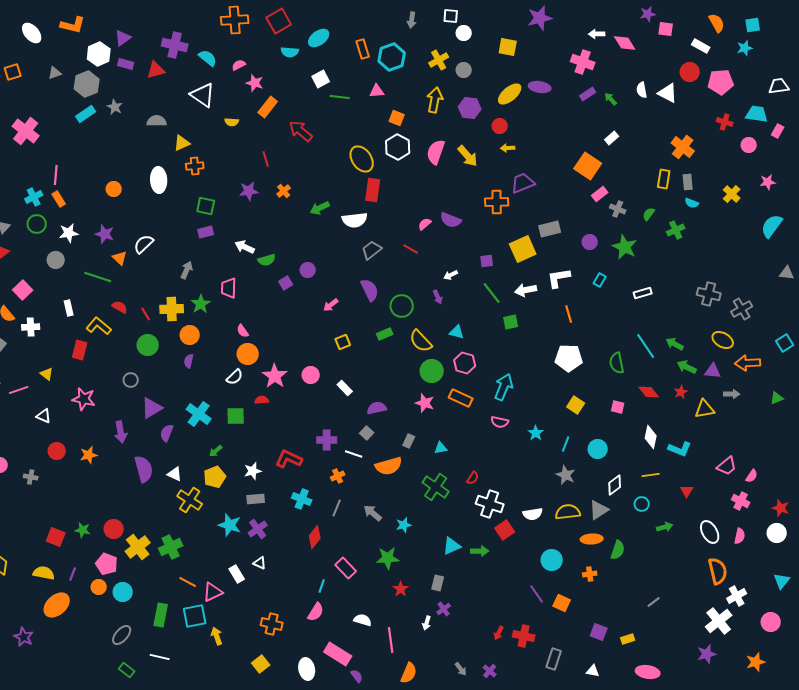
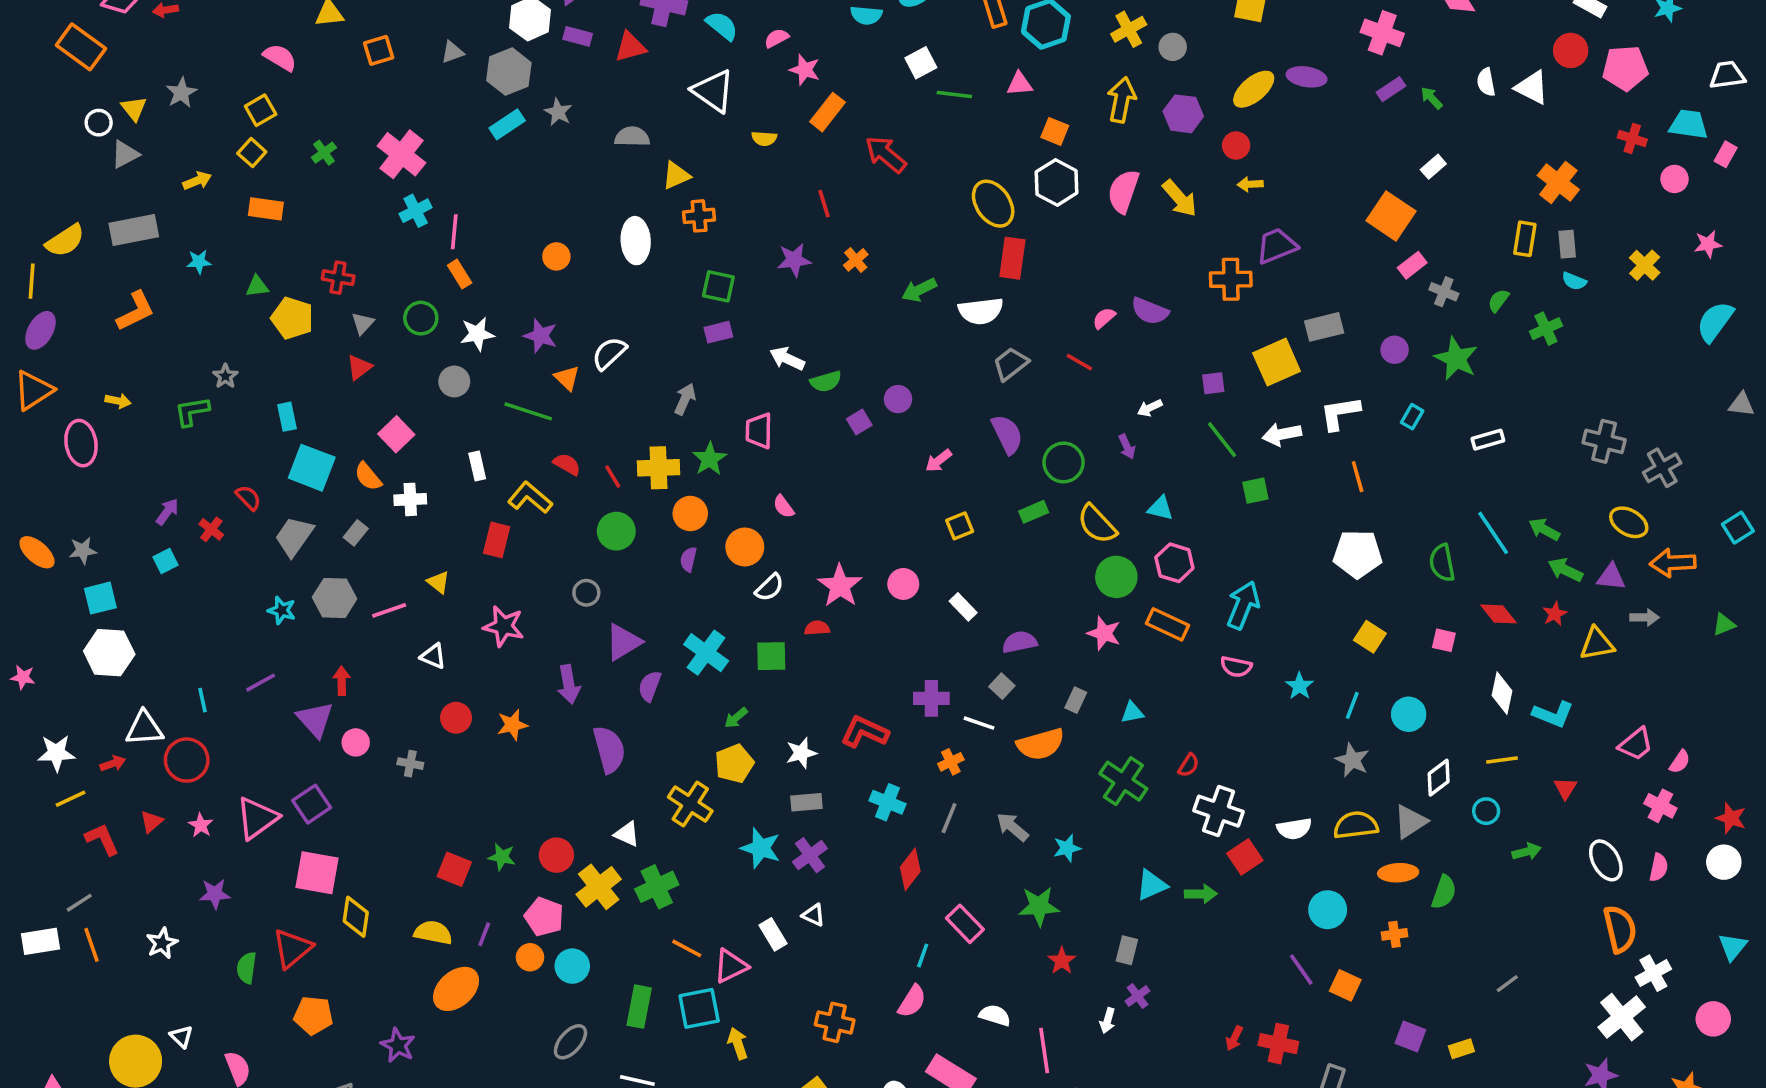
cyan cross: (34, 197) -> (416, 211), moved
orange circle: (248, 354) -> (745, 547), moved
white triangle: (175, 474) -> (627, 834), moved

